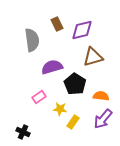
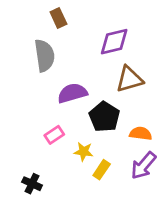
brown rectangle: (57, 24) -> (58, 18), moved

